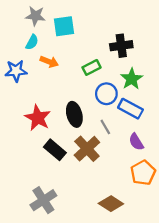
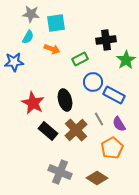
orange arrow: (49, 62) -> (52, 49), moved
green star: (132, 79) -> (126, 60), moved
gray line: (105, 127) -> (99, 119), moved
orange pentagon: (143, 173) -> (112, 148), moved
gray cross: (43, 200) -> (60, 172), moved, turned -35

